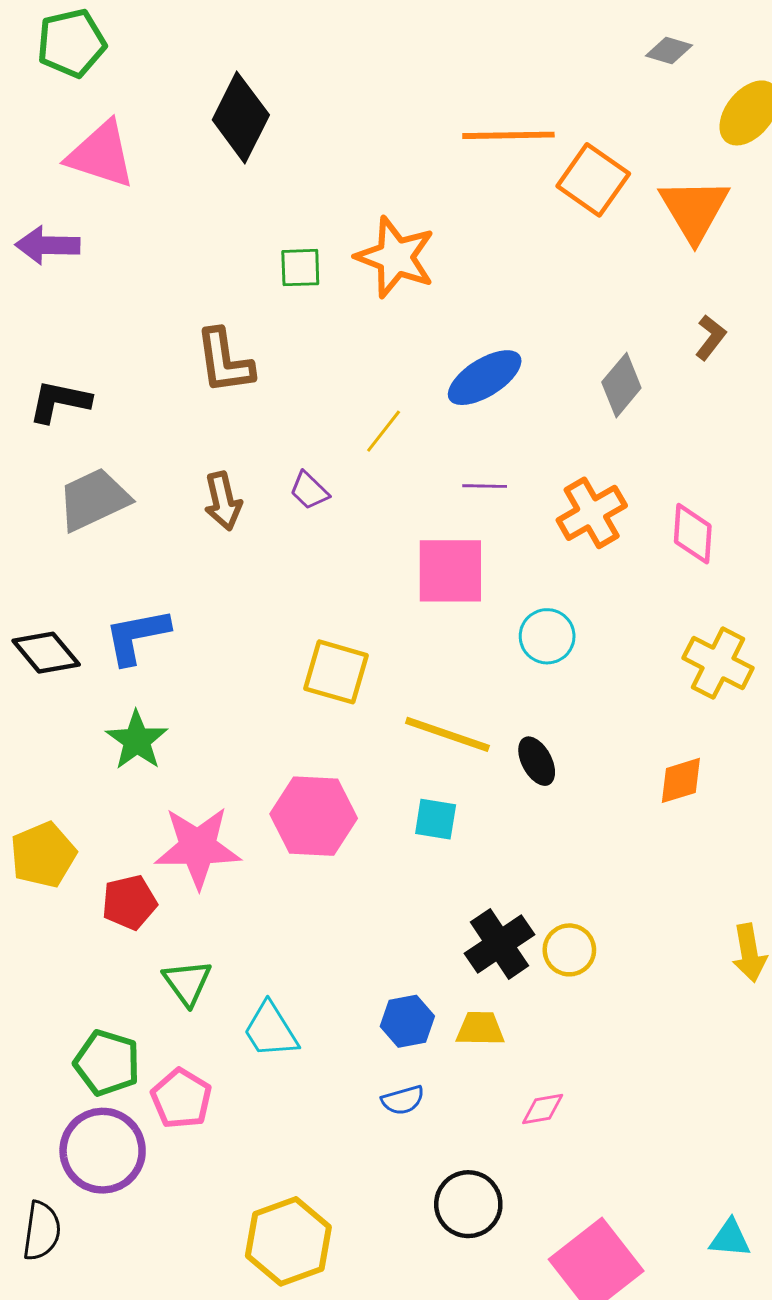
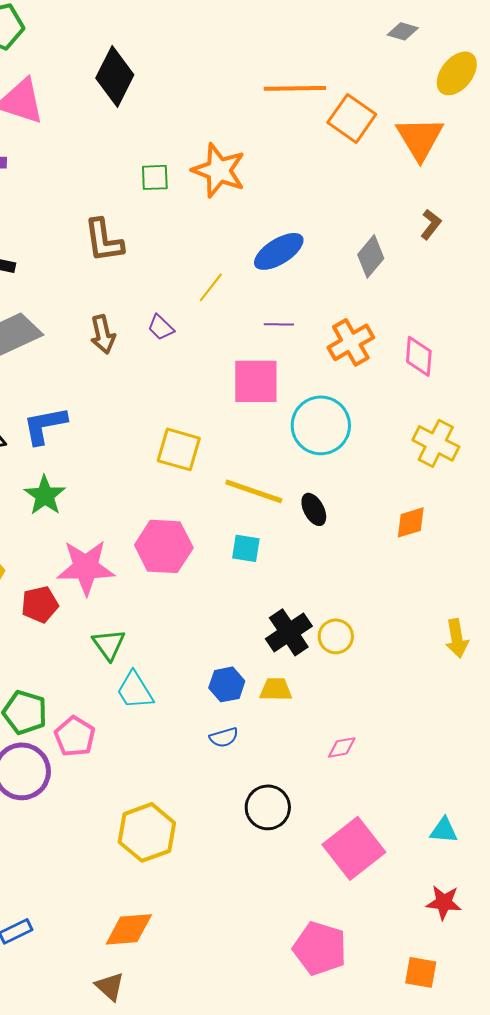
cyan circle: (547, 636) -> (321, 425), size x1.6
green triangle: (187, 983) -> (109, 644), moved
pink diamond: (543, 1109) -> (342, 747), moved

